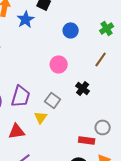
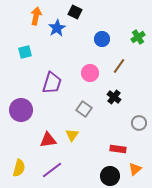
brown line: (101, 59) -> (119, 66), moved
purple trapezoid: (21, 96) -> (52, 83), moved
yellow triangle: (41, 117) -> (72, 135), moved
gray circle: (103, 127) -> (139, 123), moved

